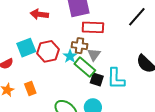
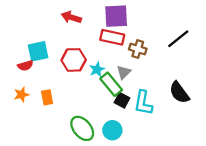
red rectangle: (93, 27) -> (112, 37), moved
brown cross: (80, 46) -> (138, 49), moved
cyan square: (26, 48) -> (38, 51), moved

